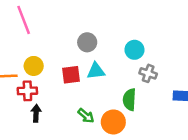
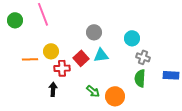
red square: (71, 75) -> (81, 58), turned -35
red cross: (27, 91) -> (62, 68), moved
green semicircle: (129, 100) -> (140, 78), moved

